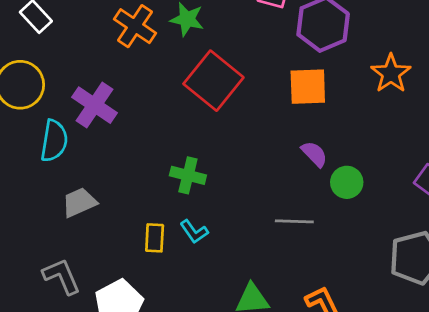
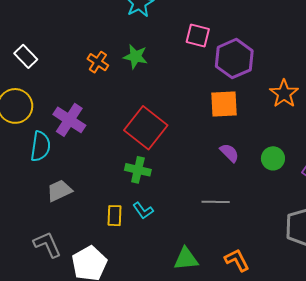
orange cross: (135, 26) -> (98, 62), size x0.7
red square: (213, 81) -> (146, 128), moved
green circle: (347, 182) -> (273, 158), moved

